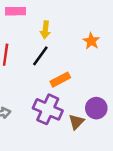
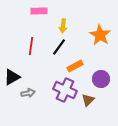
orange star: (91, 41) -> (100, 35), size x1.5
purple circle: (96, 108) -> (101, 79), moved

